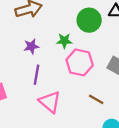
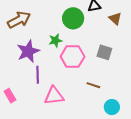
purple star: (31, 46) -> (28, 51), size x1.6
pink triangle: (50, 102) -> (54, 96), turned -35

